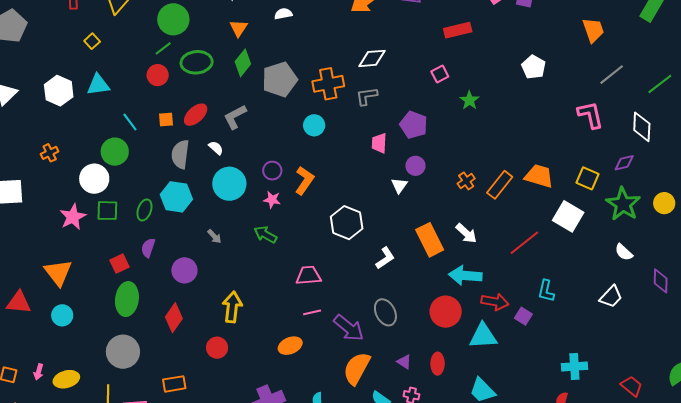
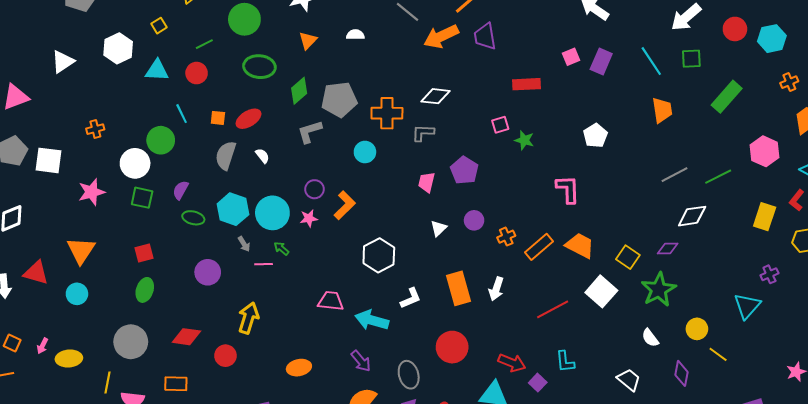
green line: (163, 48) -> (204, 44), moved
green diamond: (243, 63) -> (299, 91), moved
red circle: (158, 75) -> (197, 73), moved
gray line: (612, 75) -> (674, 175), moved
white hexagon: (59, 91) -> (118, 48), moved
green star: (469, 100) -> (524, 140), moved, turned -30
pink L-shape: (590, 115) -> (568, 189), moved
gray L-shape: (235, 117) -> (310, 132), moved
white diamond: (642, 127) -> (692, 216), turned 68
purple circle: (415, 166) -> (474, 220), moved
cyan circle: (229, 184) -> (272, 213), moved
cyan hexagon: (176, 197) -> (233, 209), moved
pink star: (272, 200) -> (309, 218), turned -30
yellow circle: (664, 203) -> (697, 329), moved
green ellipse: (144, 210) -> (193, 218), moved, turned 75
pink star: (73, 217) -> (92, 192), moved
white arrow: (466, 233) -> (496, 289), turned 55
green arrow: (265, 234) -> (281, 248), moved, size x0.7
purple semicircle: (148, 248) -> (181, 190), moved
cyan arrow: (465, 276) -> (372, 320), moved
cyan L-shape: (546, 291) -> (565, 362), turned -30
white trapezoid: (611, 297) -> (629, 380), turned -105
green ellipse: (127, 299) -> (145, 290), size x0.7
pink line: (312, 312) -> (264, 264), moved
gray ellipse: (385, 312) -> (409, 375), moved
red circle: (446, 312) -> (452, 347), moved
red diamond: (174, 318) -> (186, 337), moved, turned 52
purple arrow: (349, 328) -> (361, 361), size x0.7

